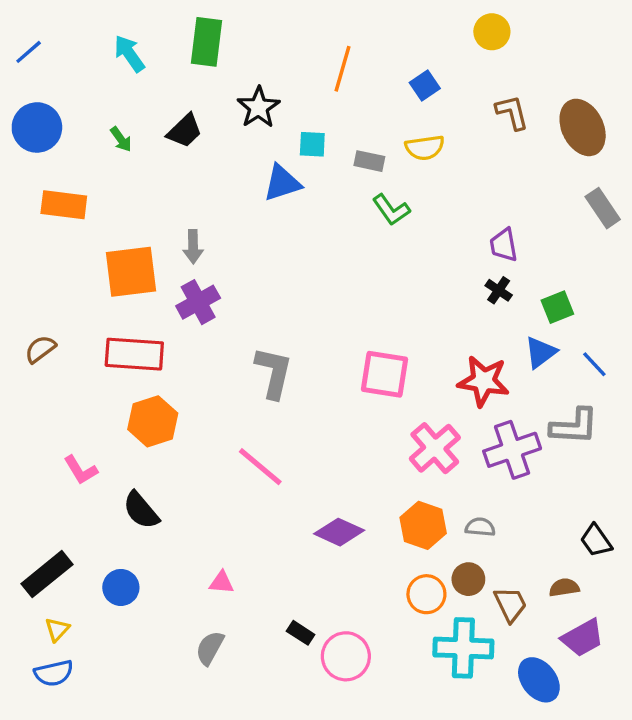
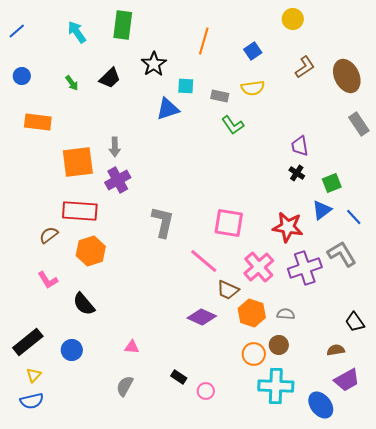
brown L-shape: (512, 112) -> (305, 67), turned 70
blue circle: (37, 127) -> (22, 76), size x0.6
brown semicircle: (40, 349) -> (49, 235), moved
gray L-shape: (574, 426) -> (342, 254), turned -124
pink line: (260, 467) -> (204, 261), moved
brown trapezoid: (510, 604) -> (228, 290), moved, turned 140
pink circle: (346, 656) -> (206, 391), size x0.6

